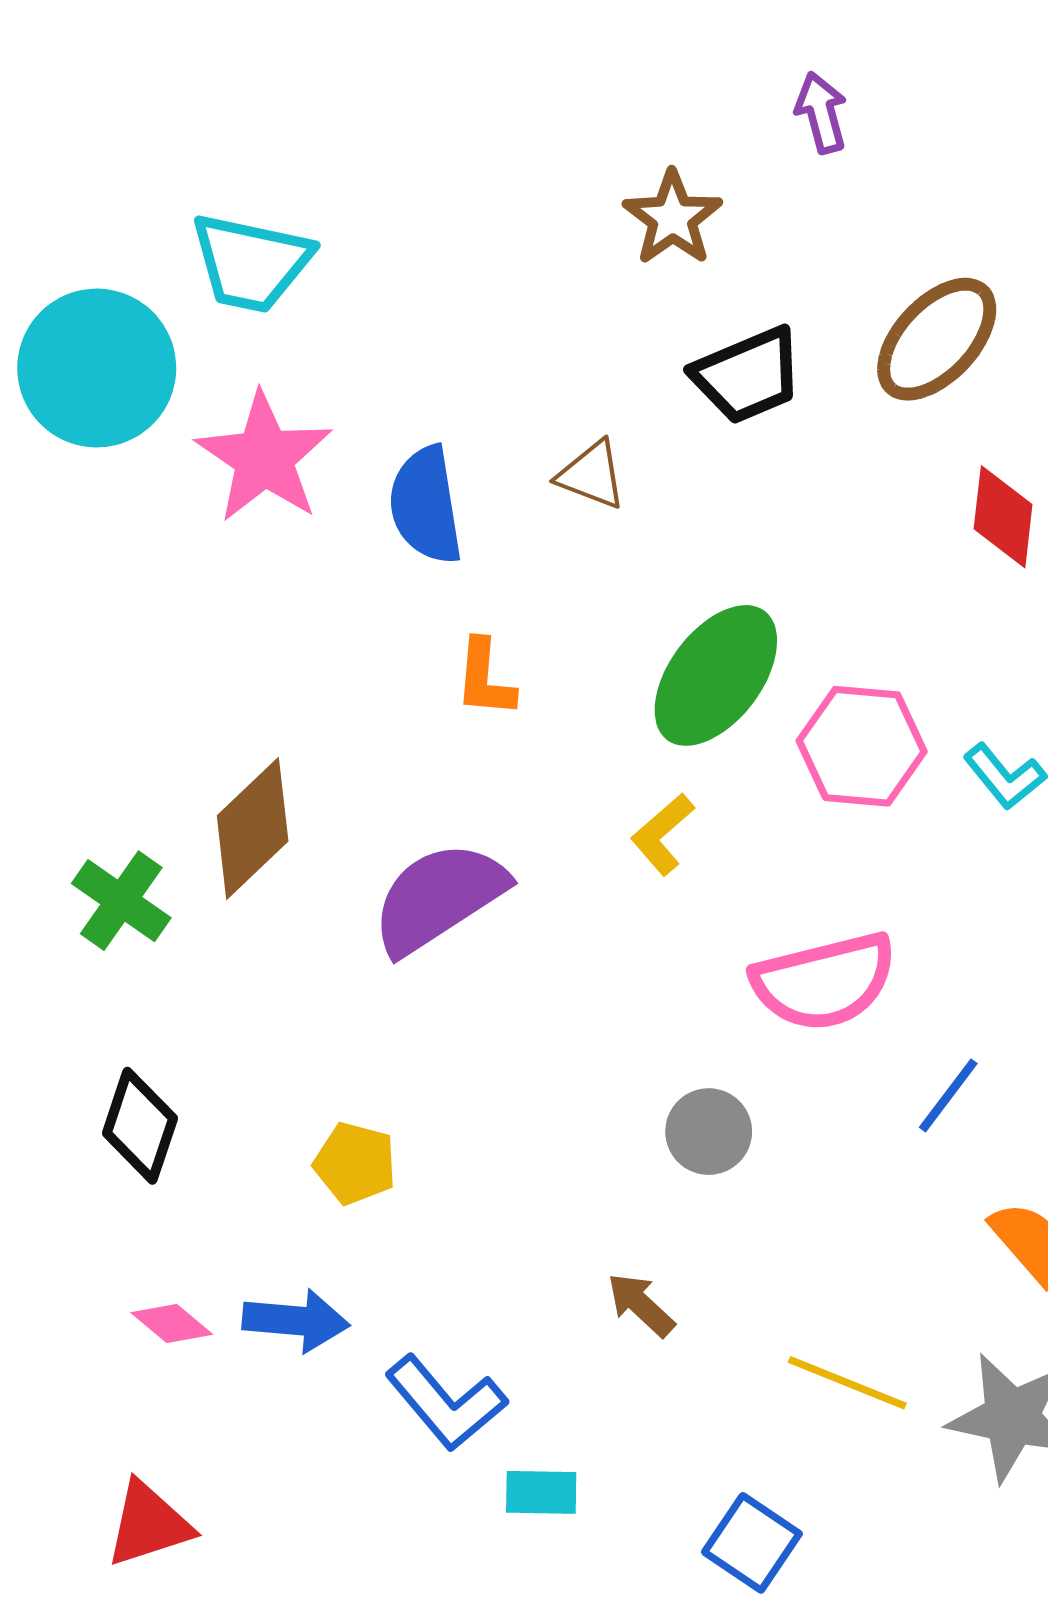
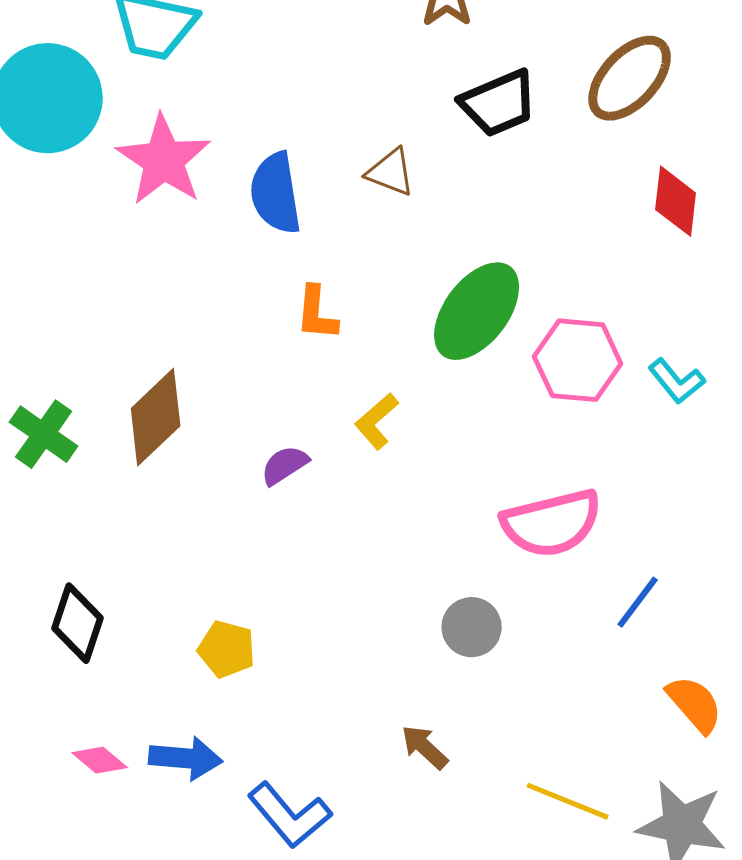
yellow L-shape: (662, 834) -> (377, 421), moved
purple semicircle: (439, 898) -> (285, 465), size x0.5
green cross: (121, 901) -> (44, 434), moved

